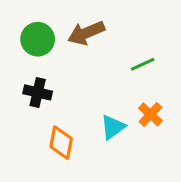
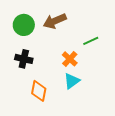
orange cross: (150, 114) -> (70, 59), moved

